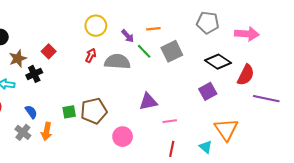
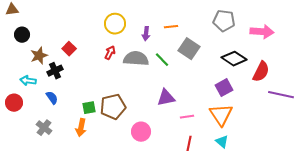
purple arrow: (128, 36) -> (146, 34), turned 48
green line: (144, 51) -> (162, 60), moved
gray square: (172, 51) -> (189, 49), turned -30
blue semicircle: (31, 112) -> (52, 98), moved
orange triangle: (226, 129) -> (221, 115), moved
orange arrow: (47, 131) -> (81, 128), moved

